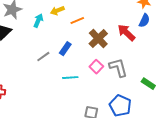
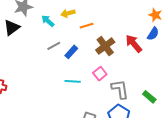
cyan arrow: (38, 21) -> (48, 21), turned -80
gray line: (43, 57) -> (54, 46), moved
gray L-shape: (118, 68) -> (120, 89), moved

